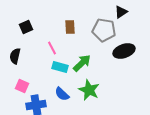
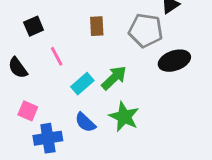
pink line: (52, 48) -> (57, 56), moved
black semicircle: (15, 56) -> (18, 68), turned -49
cyan rectangle: (60, 67) -> (82, 84), turned -56

